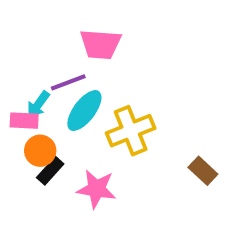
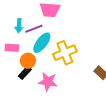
cyan arrow: (38, 104) -> (19, 26), moved, turned -32
orange circle: (40, 151) -> (28, 61), moved

